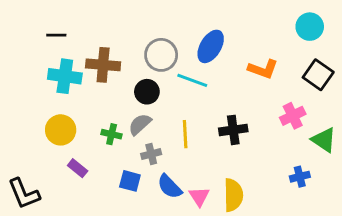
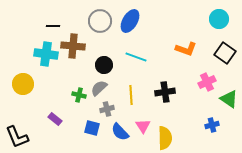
black line: (56, 35) -> (53, 26), moved
blue ellipse: (211, 46) -> (130, 21), moved
gray circle: (161, 55) -> (100, 21), moved
yellow circle: (61, 130) -> (23, 84), moved
pink triangle: (199, 196) -> (143, 126), moved

